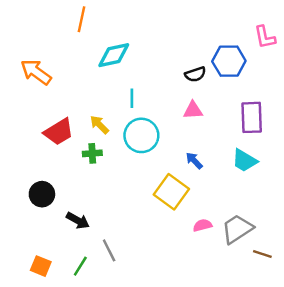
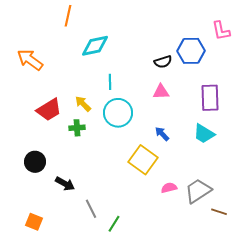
green line: (80, 266) -> (114, 224), moved

